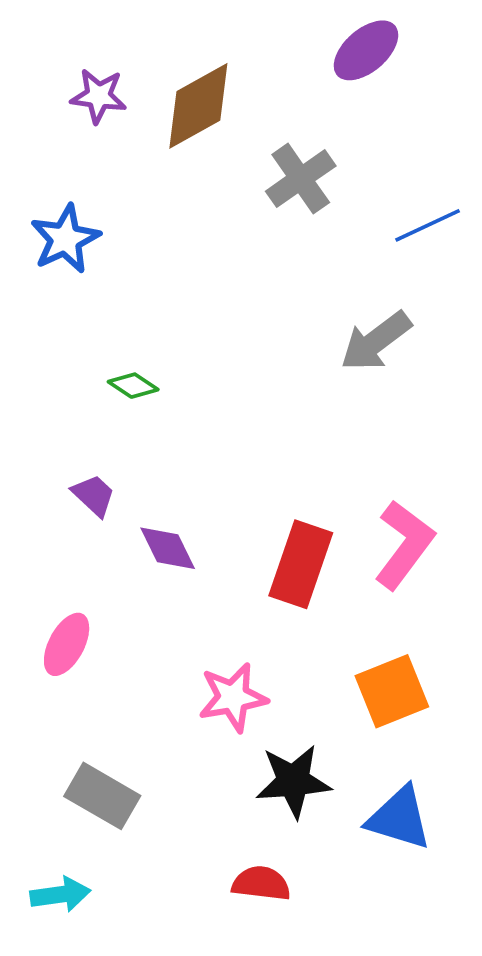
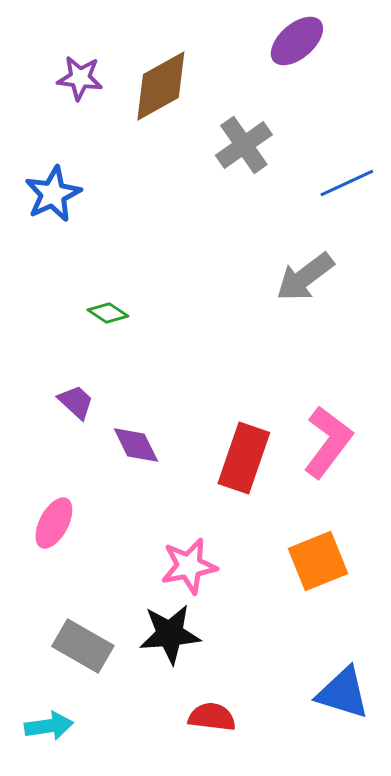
black star: (293, 781) -> (170, 634), moved
blue triangle: (399, 818) -> (343, 693), moved

